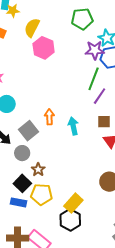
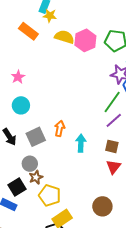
yellow semicircle: (32, 28) -> (64, 37), turned 66
pink hexagon: (44, 48) -> (85, 40), moved
gray circle: (22, 153) -> (30, 164), moved
yellow pentagon: (41, 194) -> (50, 195), moved

